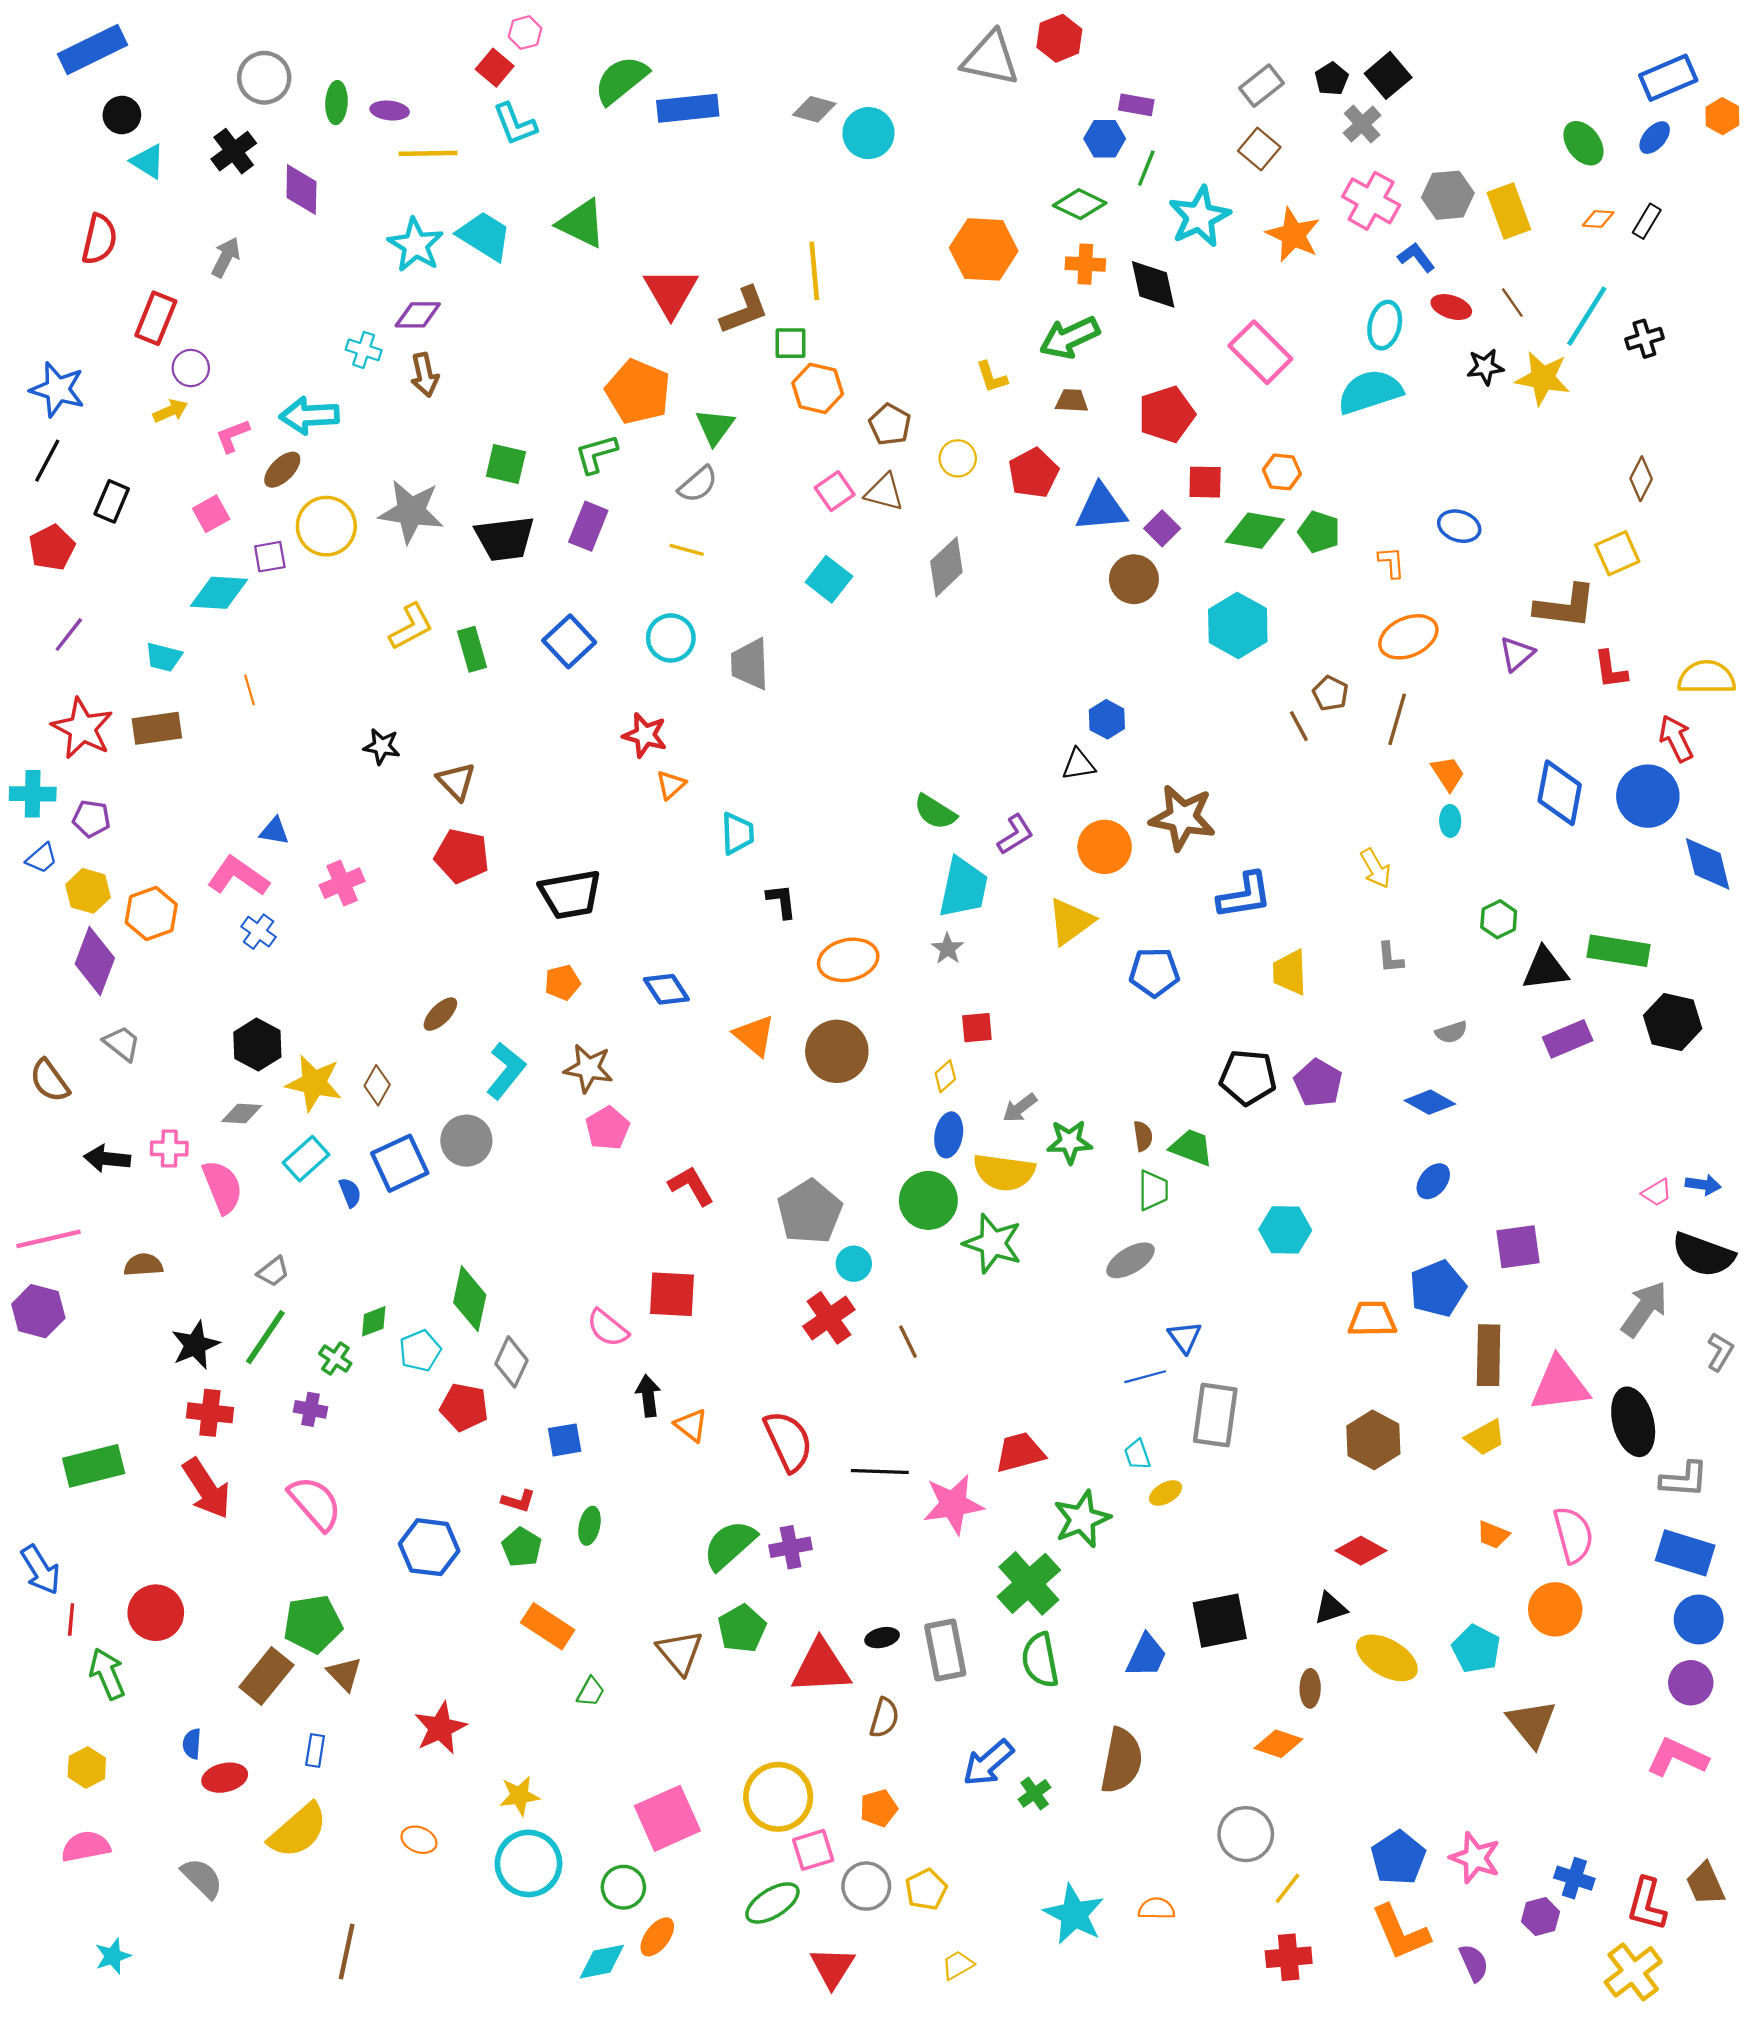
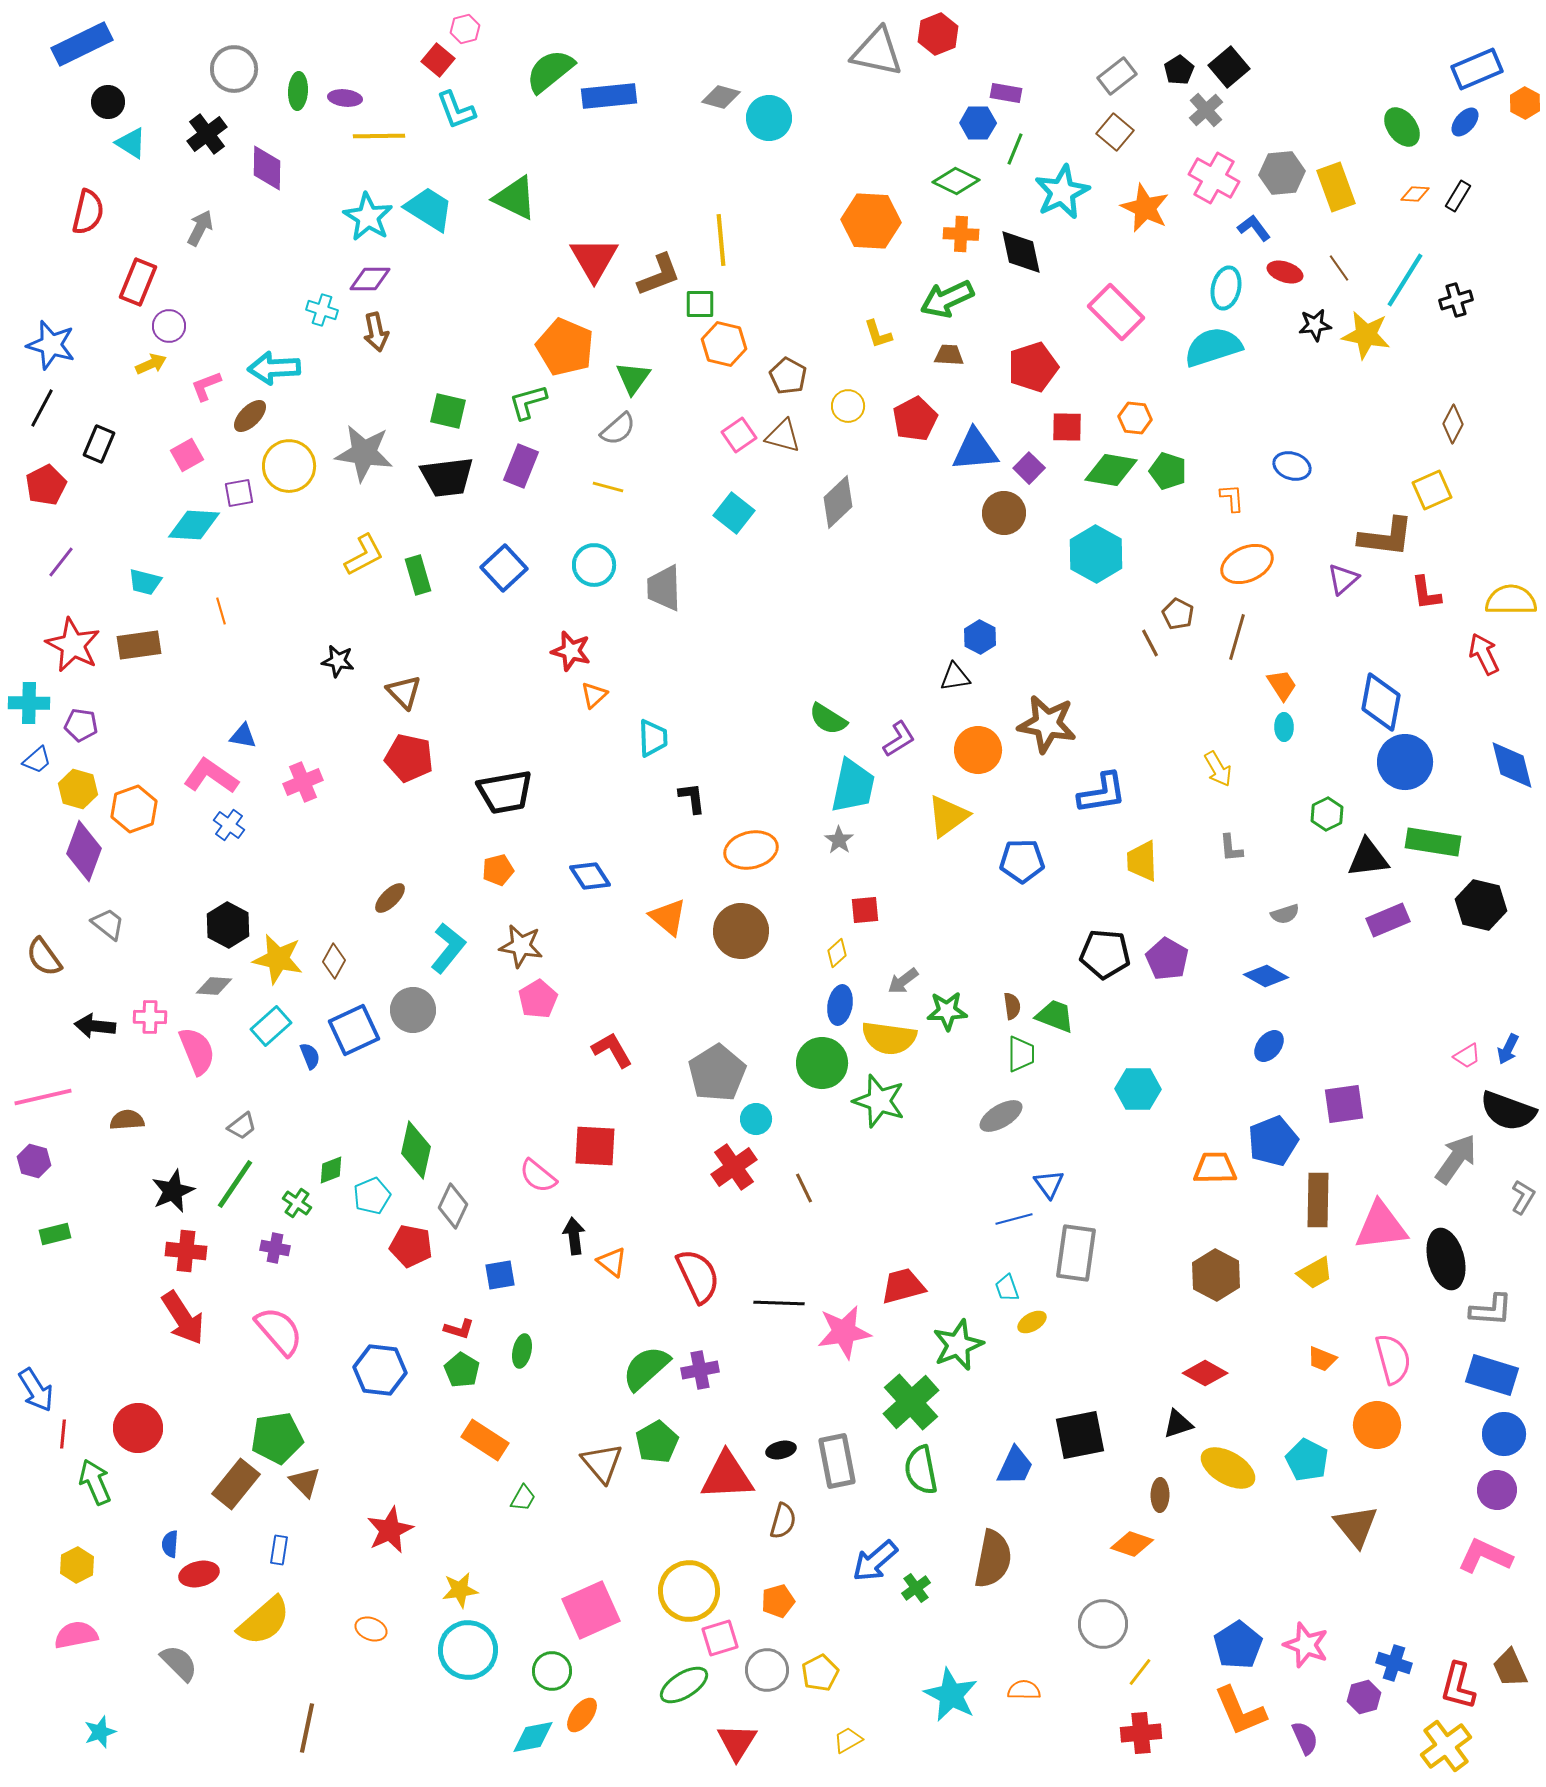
blue circle: (1648, 796) -> (1405, 762), moved
blue arrow: (1703, 1185) -> (1508, 1049), turned 108
purple hexagon: (38, 1311) -> (34, 1161), size x0.7
green rectangle: (94, 1466) -> (55, 1234), moved, size x0.6

